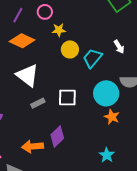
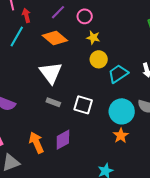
gray rectangle: (38, 103) -> (53, 102), turned 32
orange arrow: (32, 146) -> (36, 143), turned 55

